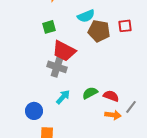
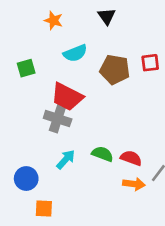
cyan semicircle: (86, 16) -> (75, 53), moved
green square: (49, 27) -> (26, 68), moved
green semicircle: (90, 93) -> (102, 154), turned 49

